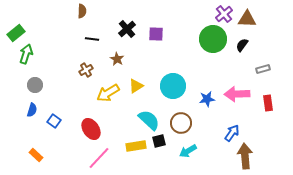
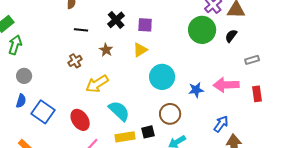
yellow triangle: (136, 86) -> (140, 50), moved
cyan semicircle: (149, 120) -> (119, 111), moved
blue square: (54, 121) -> (43, 112), size x1.6

